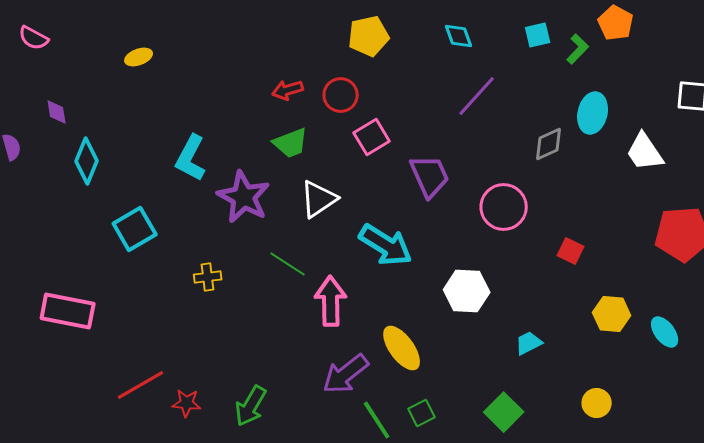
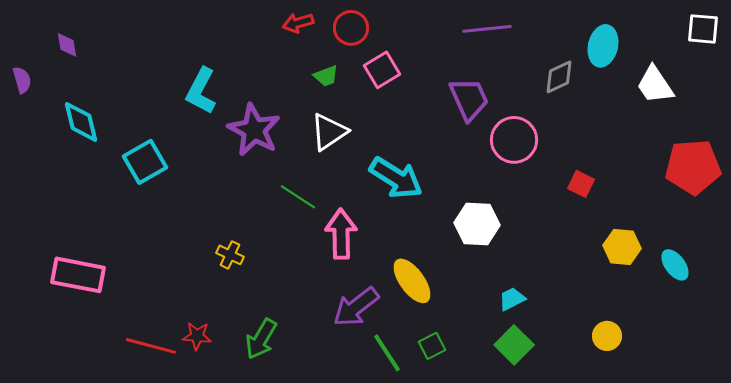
purple line: (477, 96) -> (487, 29), turned 42
green trapezoid: (291, 143) -> (326, 76), moved, size x0.7
cyan diamond: (87, 161) -> (81, 122), moved, turned -36
purple trapezoid: (430, 176) -> (469, 99), moved
yellow cross: (208, 277) -> (230, 255), moved, turned 32
pink rectangle: (68, 311) -> (78, 275), moved
cyan trapezoid: (529, 343) -> (512, 299), moved
red line: (141, 385) -> (151, 346), moved, turned 45

